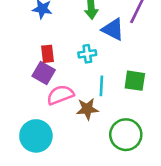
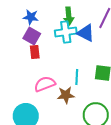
cyan cross: (87, 54) -> (66, 32), moved, size x1.5
purple square: (44, 73) -> (32, 36), moved

